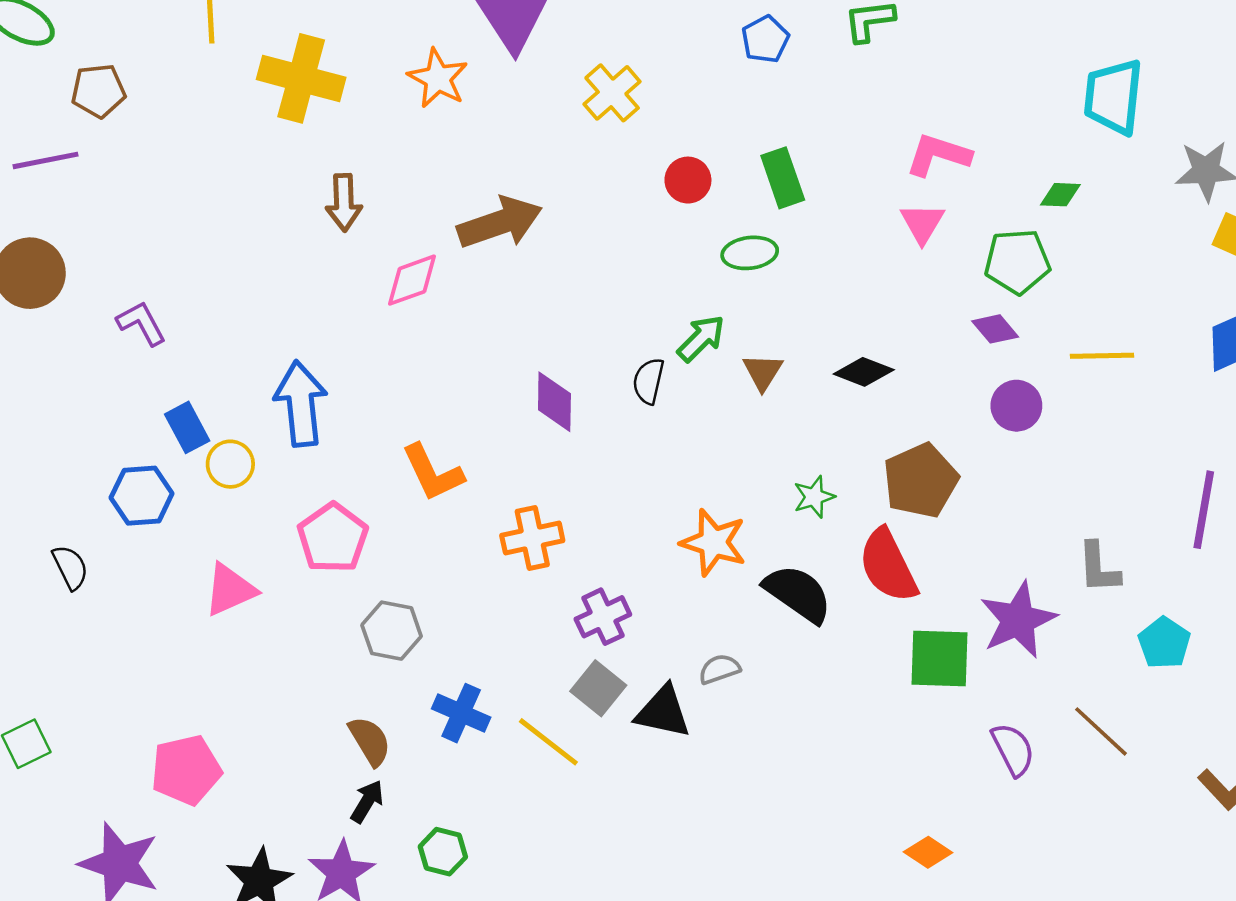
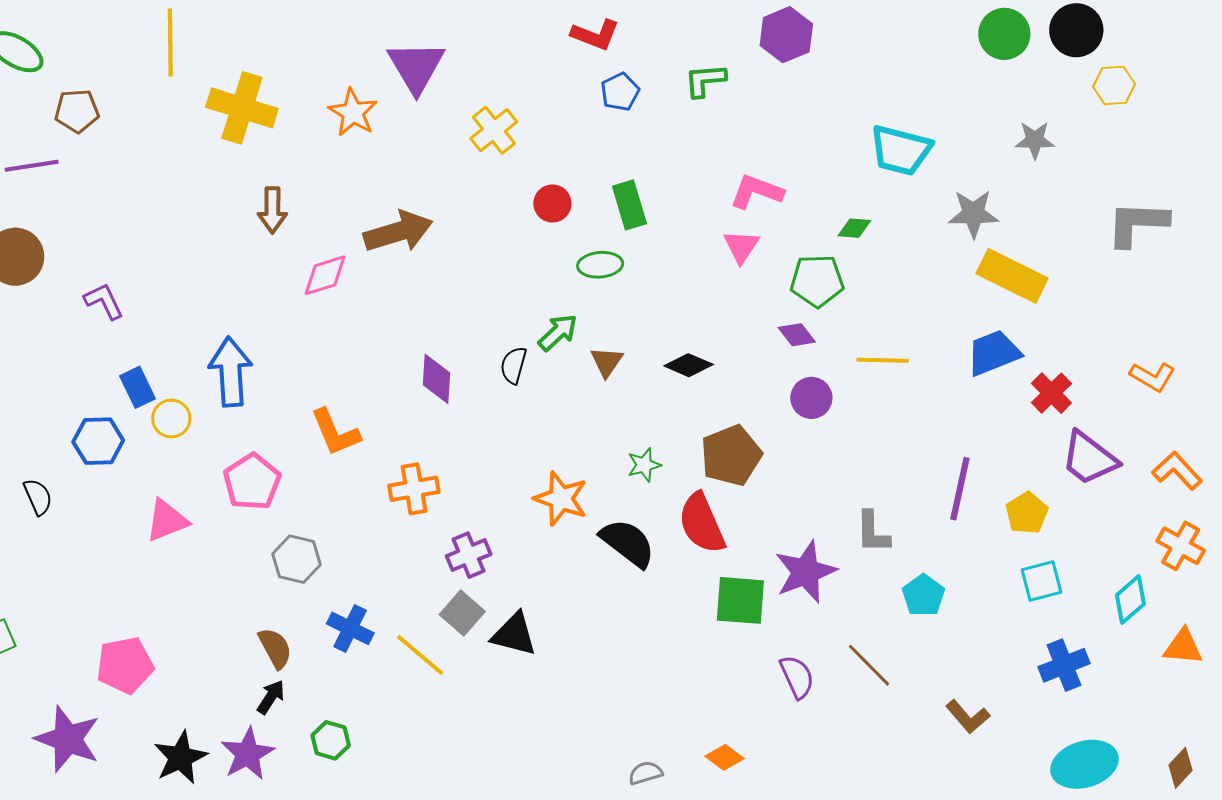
cyan trapezoid: (1113, 97) -> (901, 150), turned -84
gray semicircle: (719, 669) -> (645, 773), moved

